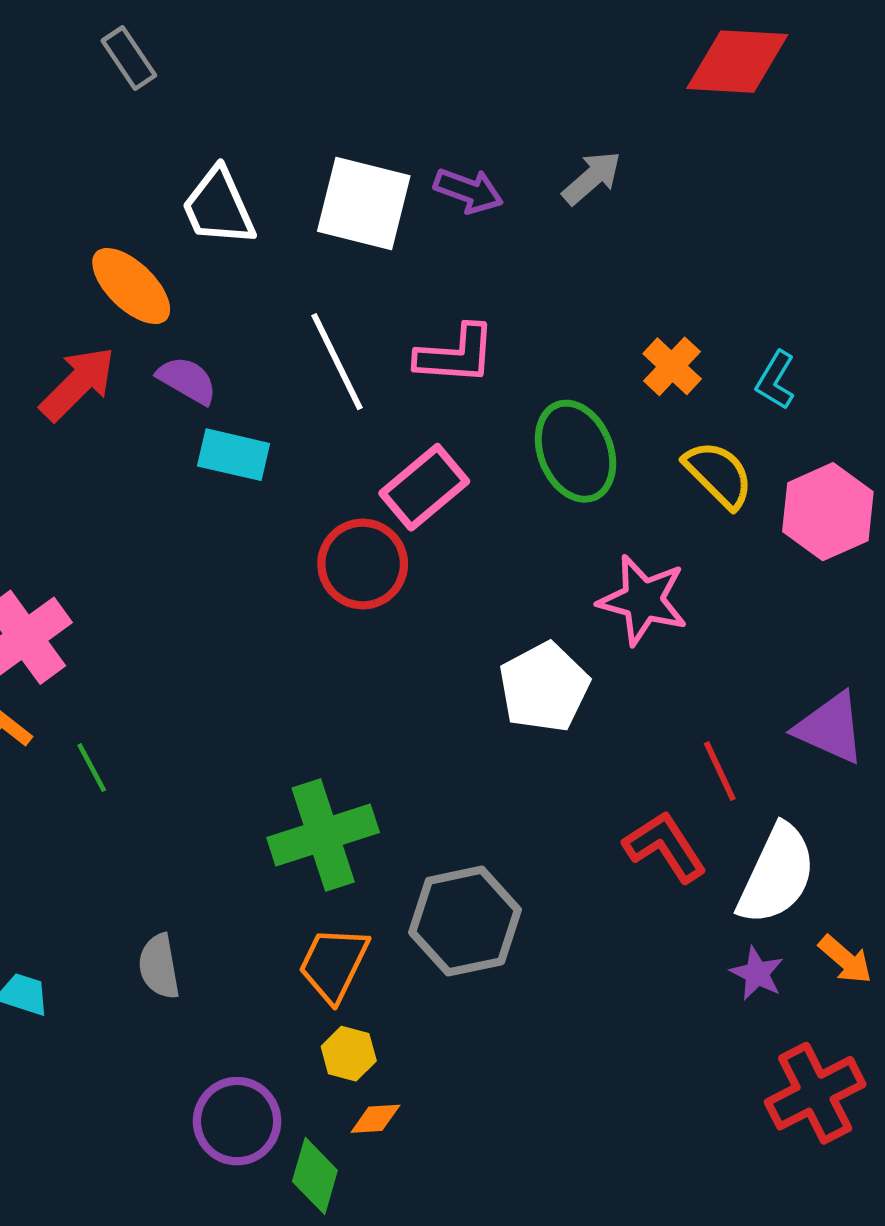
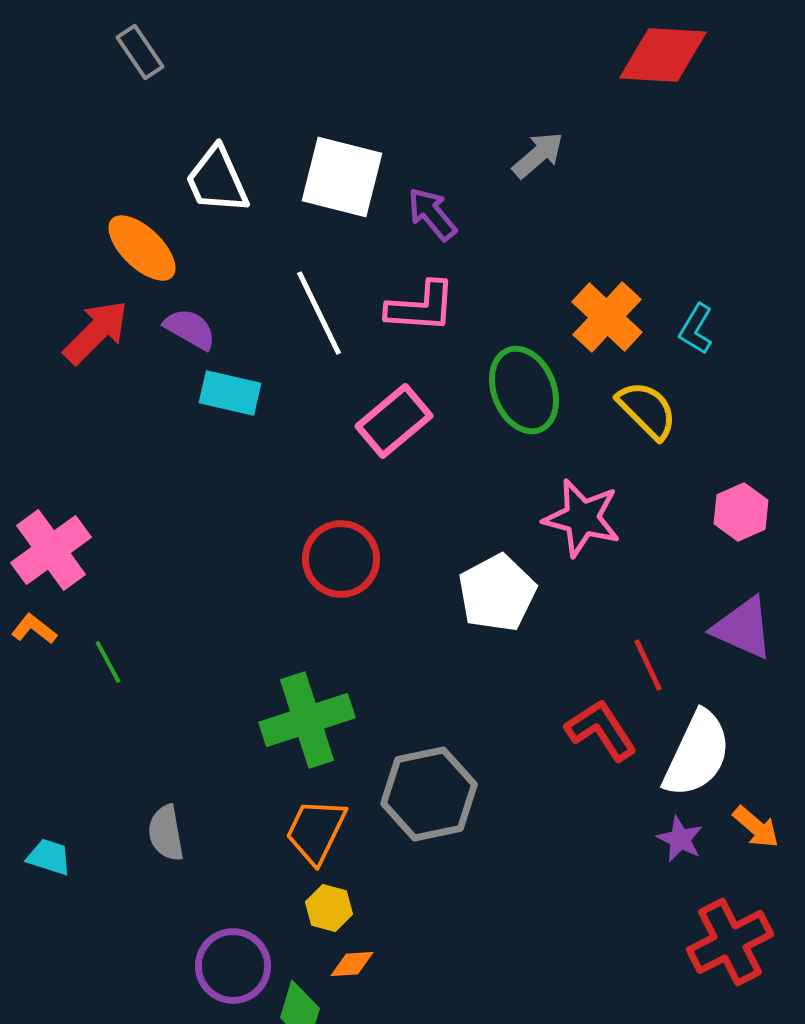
purple arrow: (468, 191) -> (432, 214), moved, turned -150
orange cross: (672, 366) -> (607, 317), size x1.4
pink hexagon: (828, 512) -> (741, 512), moved, size x0.7
red circle: (363, 564) -> (341, 559), moved

